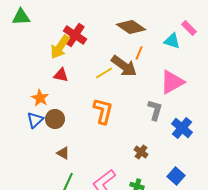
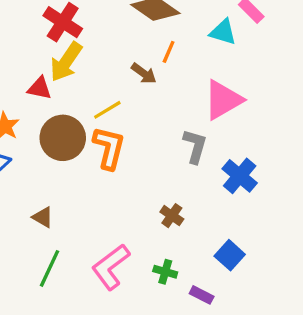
yellow arrow: (60, 47) -> (66, 62), moved
brown arrow: (124, 66) -> (144, 73), size x0.6
yellow line: (104, 73) -> (107, 110), moved
brown circle: (55, 119) -> (63, 138), moved, size x1.4

